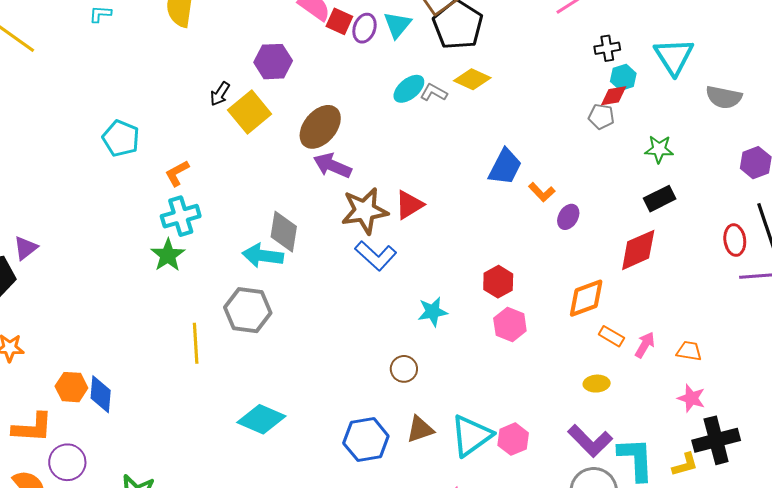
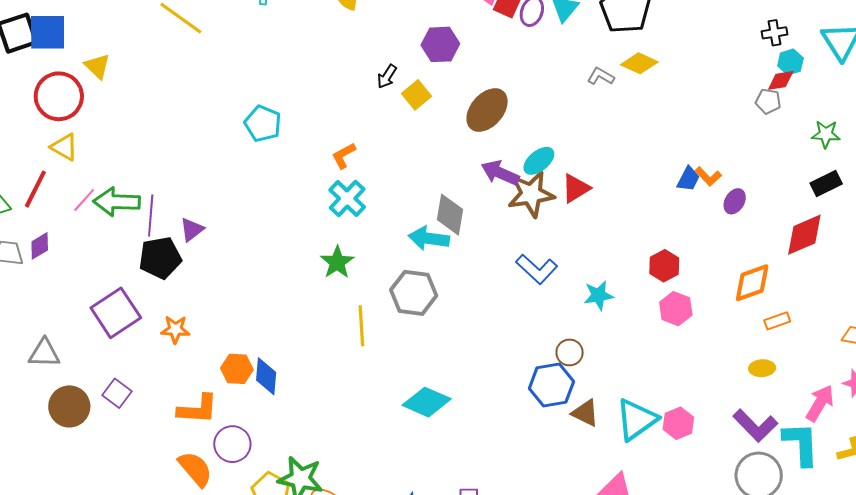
cyan ellipse: (409, 89) -> (539, 161), moved
yellow square: (250, 112) -> (417, 95), size x0.7
cyan pentagon: (121, 138) -> (263, 124), moved
purple arrow: (332, 166) -> (500, 173), moved
blue trapezoid: (505, 167) -> (688, 179), moved, size x0.7
cyan cross: (181, 216) -> (347, 198), turned -30
green star: (168, 255) -> (337, 262), moved
blue L-shape: (376, 256) -> (537, 269), moved
orange rectangle: (611, 336) -> (777, 321), turned -50
pink arrow: (645, 345) -> (820, 403), moved, size x1.4
brown triangle: (420, 429) -> (585, 413), turned 44
blue hexagon: (366, 440) -> (551, 385), moved

